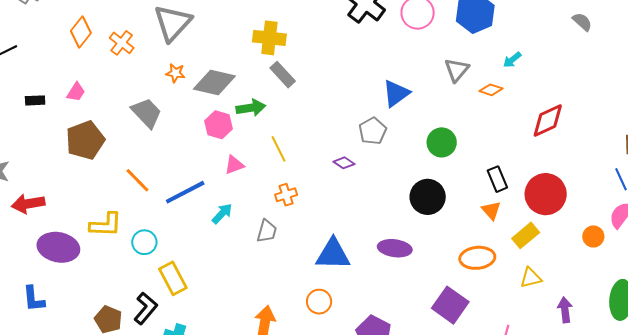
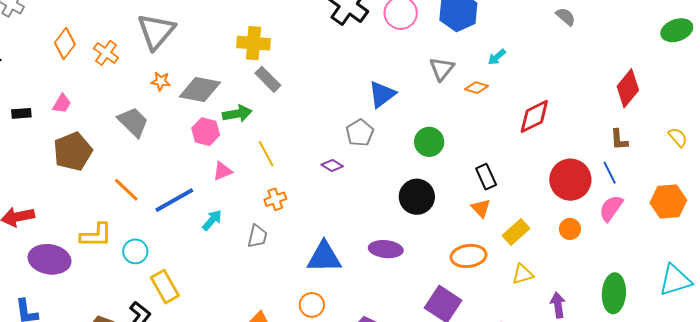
red circle: (546, 194) -> (570, 180), moved
orange circle: (593, 236) -> (570, 229), moved

